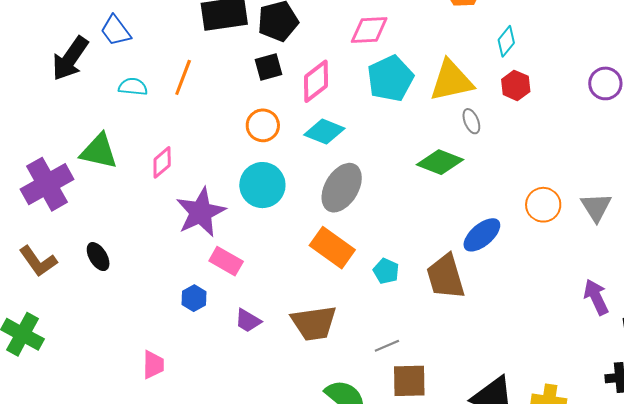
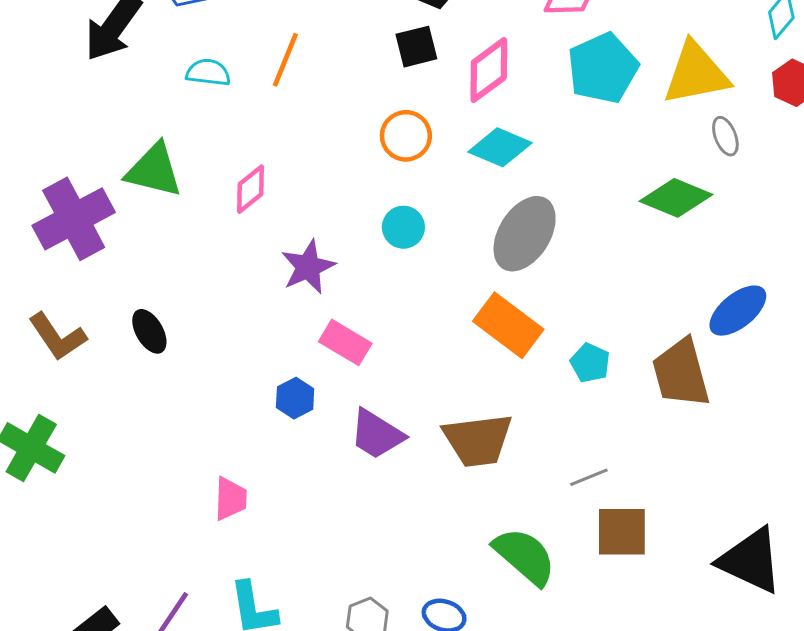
cyan circle: (262, 185) -> (403, 227), size x0.6
purple star: (201, 212) -> (308, 267), size x0.7
purple trapezoid: (248, 321) -> (377, 434), size x1.4

